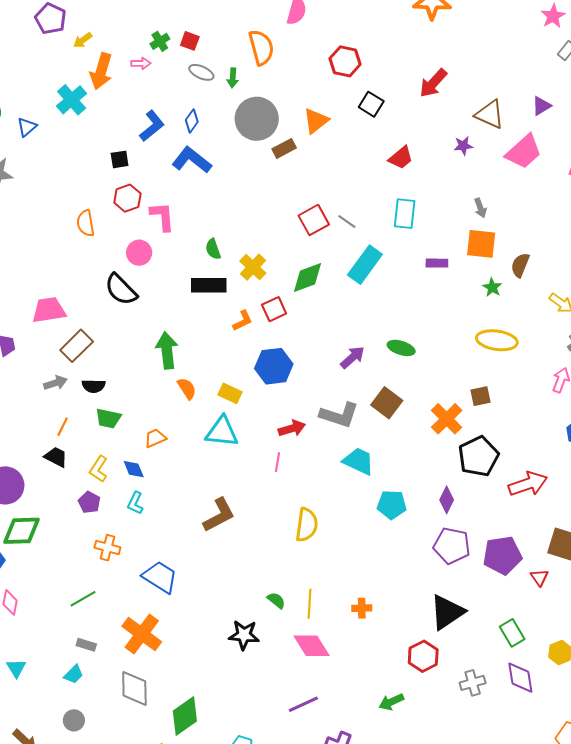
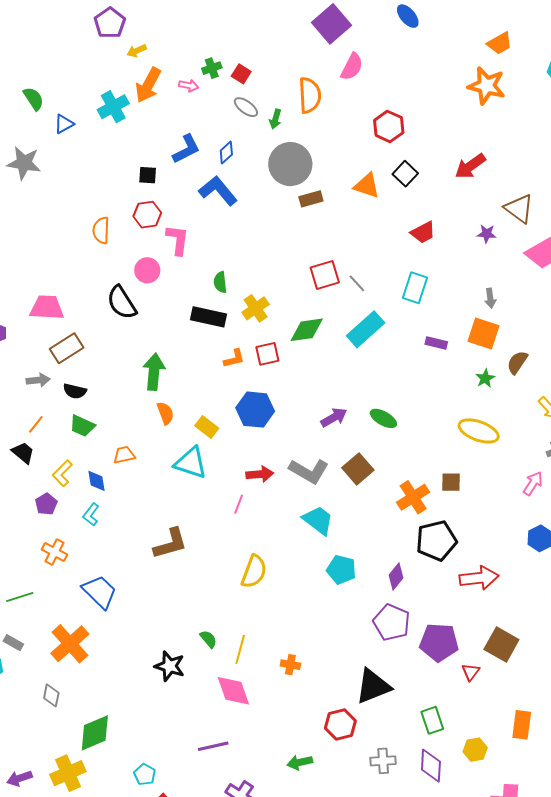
orange triangle: (316, 121) -> (367, 186), moved, turned 44
gray diamond: (134, 688) -> (51, 695), size x0.6

